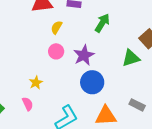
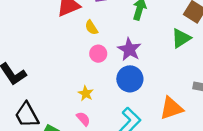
yellow semicircle: (57, 27) -> (91, 27), turned -48
blue circle: (92, 82) -> (130, 79), moved

